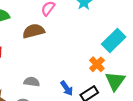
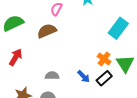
orange cross: (97, 64) -> (104, 59), moved

